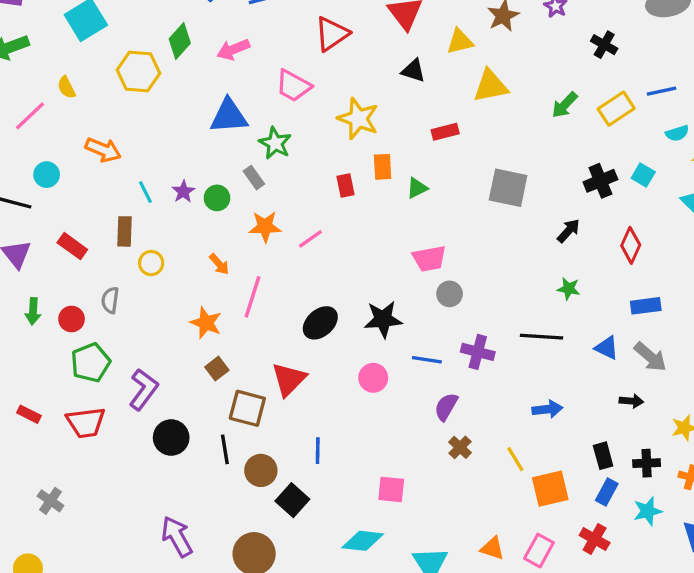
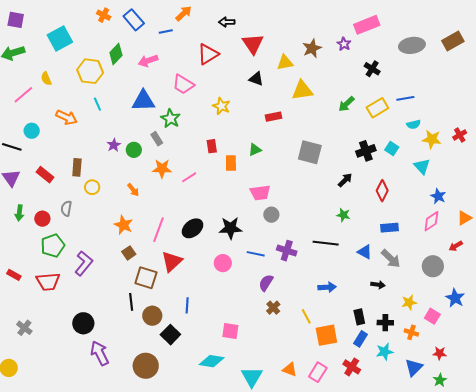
yellow star: (358, 119) -> (221, 106), size x0.7
orange rectangle: (383, 167) -> (231, 163), moved
cyan line: (145, 192) -> (97, 104), moved
pink line: (253, 297) -> (159, 230), moved
black circle: (171, 438) -> (83, 323), moved

